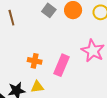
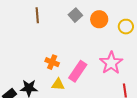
yellow triangle: (37, 87) -> (58, 84), moved

